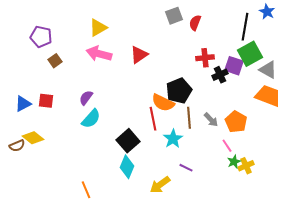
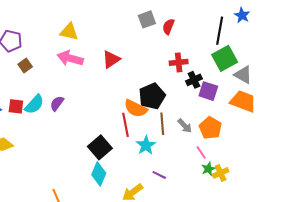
yellow triangle: (98, 28) -> (69, 32), turned 42
purple square: (234, 66) -> (208, 91), moved
cyan semicircle: (91, 119) -> (34, 104), moved

